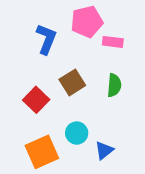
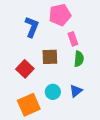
pink rectangle: (113, 42) -> (73, 39), moved, turned 64
brown square: (72, 82) -> (50, 57), turned 30
blue triangle: (104, 150) -> (76, 91), moved

